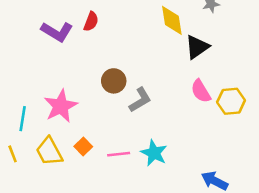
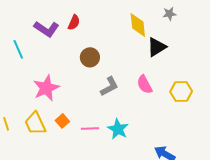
brown circle: (114, 81) -> (90, 57), moved
pink semicircle: (201, 91) -> (145, 84), moved
cyan line: (23, 119) -> (18, 49), moved, turned -36

